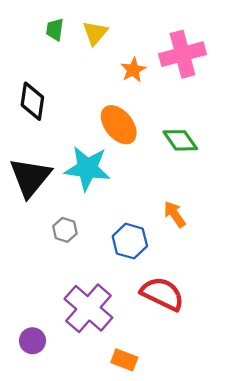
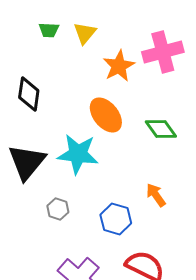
green trapezoid: (55, 30) -> (49, 30), turned -95
orange star: (133, 70) -> (119, 66), size x1.4

